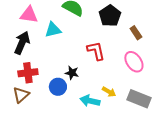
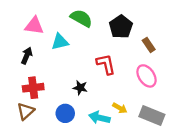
black arrow: (22, 43) -> (27, 56), size x0.7
blue circle: (58, 87) -> (65, 113), moved

